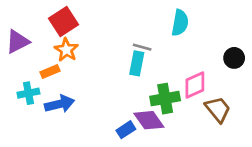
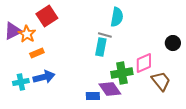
cyan semicircle: (180, 23) -> (117, 17), moved
orange star: (66, 50) -> (27, 34), moved
cyan cross: (28, 93) -> (21, 82), moved
blue rectangle: (126, 130) -> (93, 96), turned 32

